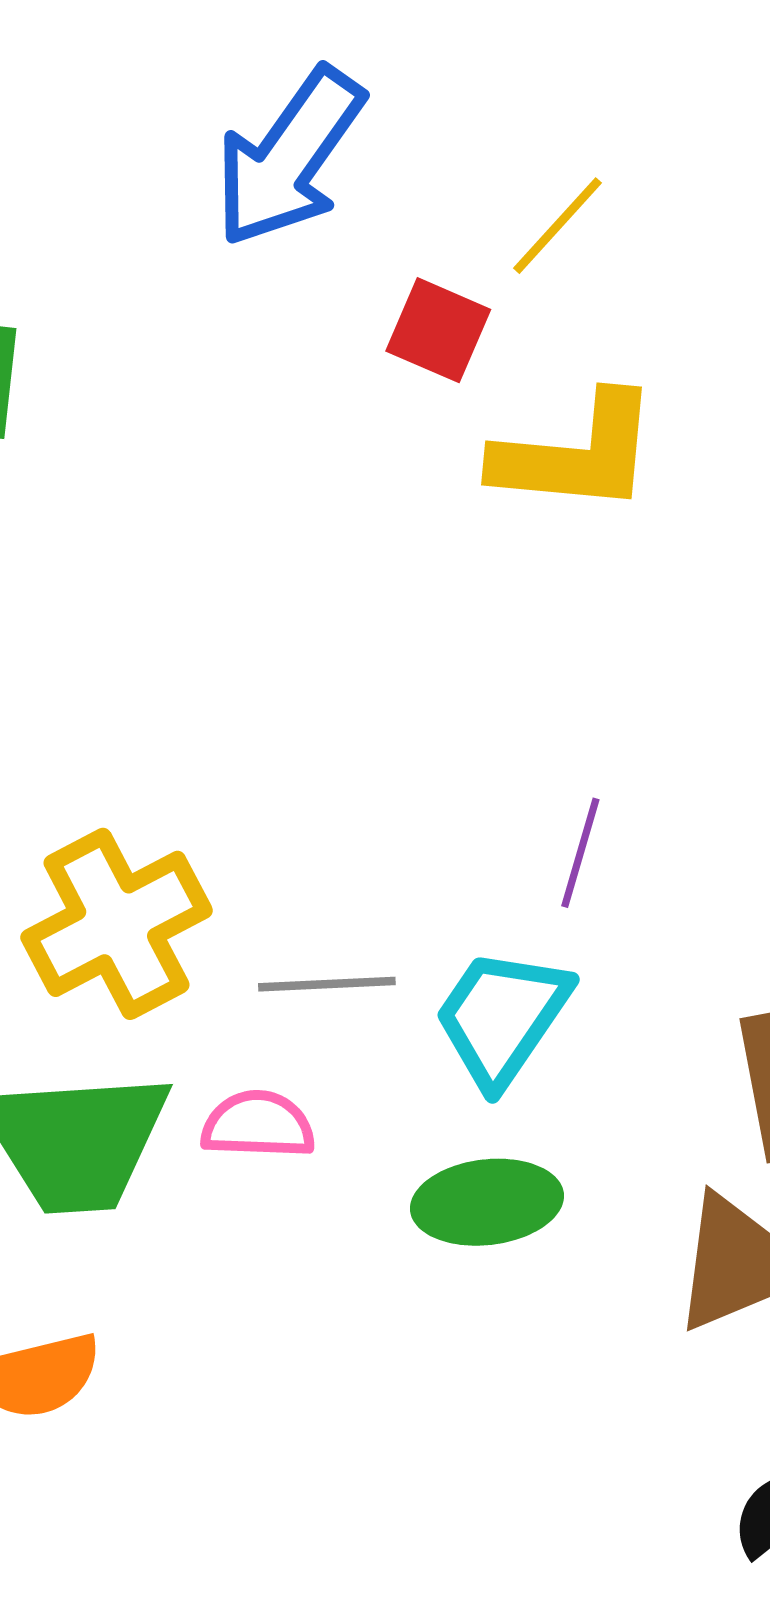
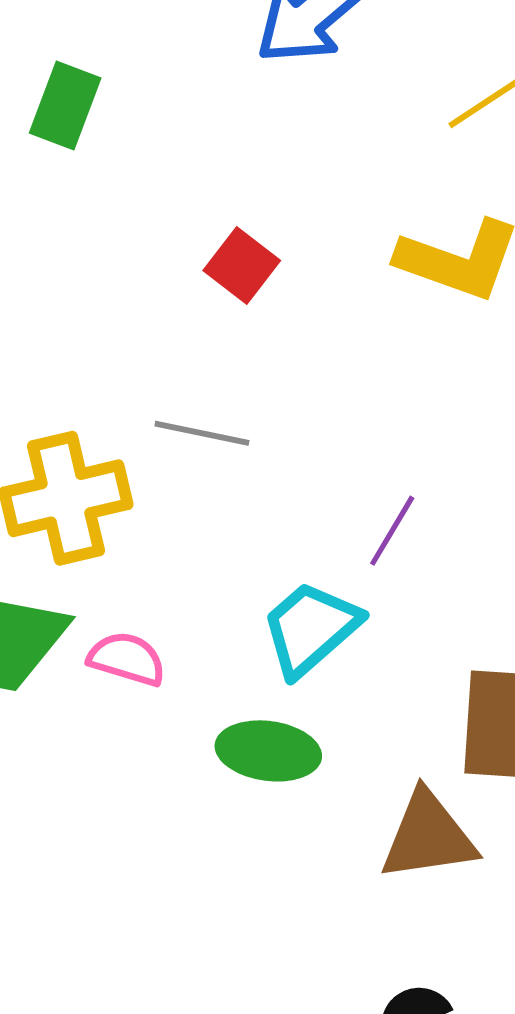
red square: (438, 330) -> (242, 266), moved
gray line: (327, 984) -> (202, 433), moved

